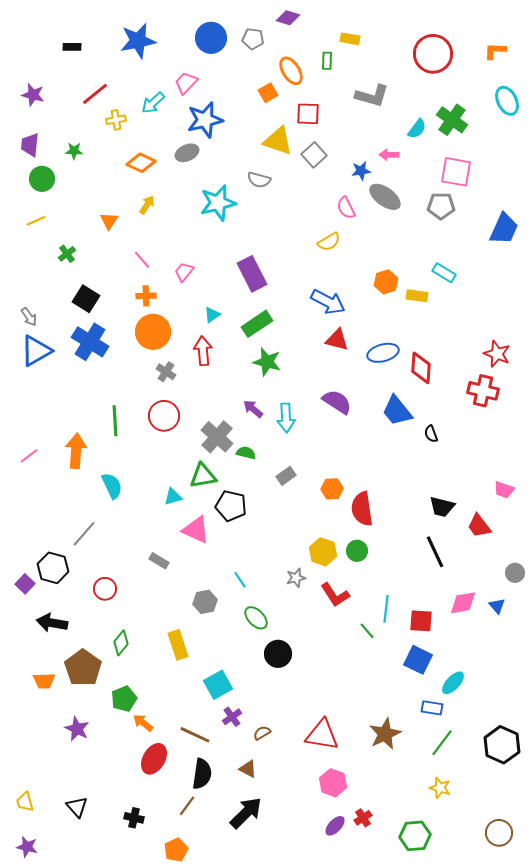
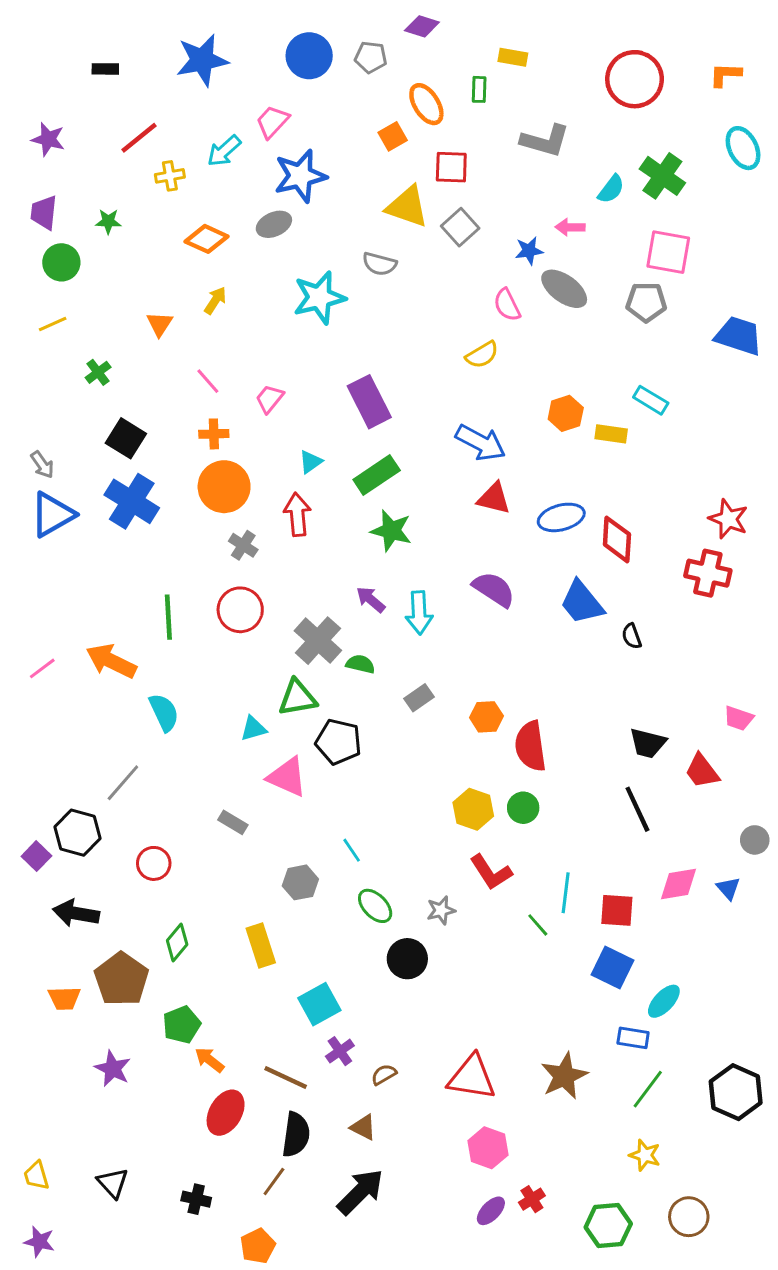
blue trapezoid: (504, 229) -> (739, 336), turned -96
orange arrow: (76, 451) -> (111, 661), turned -68
gray star: (296, 578) -> (441, 910), moved
brown circle: (499, 833) -> (689, 1217), moved

